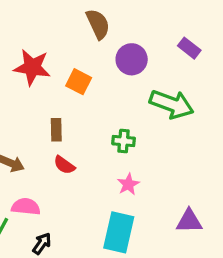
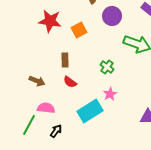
orange square: (79, 82) -> (79, 30), turned 35
green cross: (124, 141) -> (107, 67), turned 32
cyan rectangle: (119, 232) -> (90, 111), moved, turned 45

